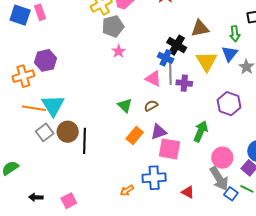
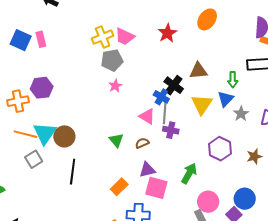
purple cross: (184, 83) -> (171, 130), moved
brown circle: (68, 132) -> (64, 136), moved
orange rectangle: (135, 136) -> (119, 187), moved

